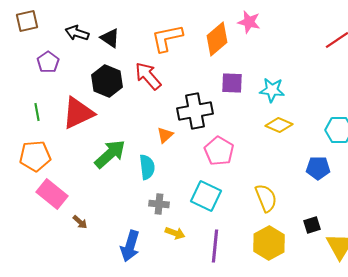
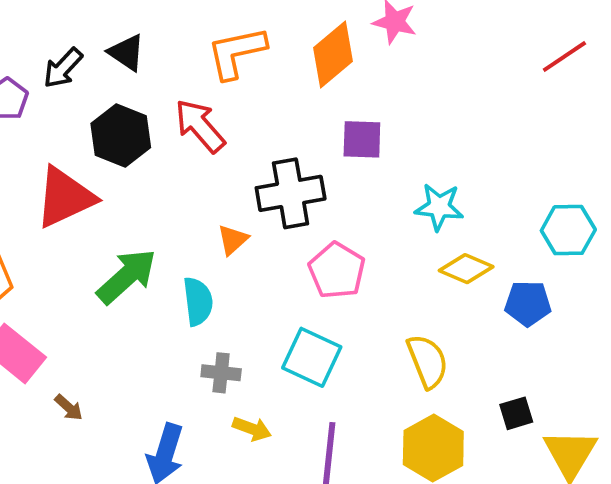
black arrow: (77, 33) -> (63, 68), moved, turned -65
cyan star: (272, 90) -> (439, 207), moved
yellow diamond: (279, 125) -> (466, 269), moved

